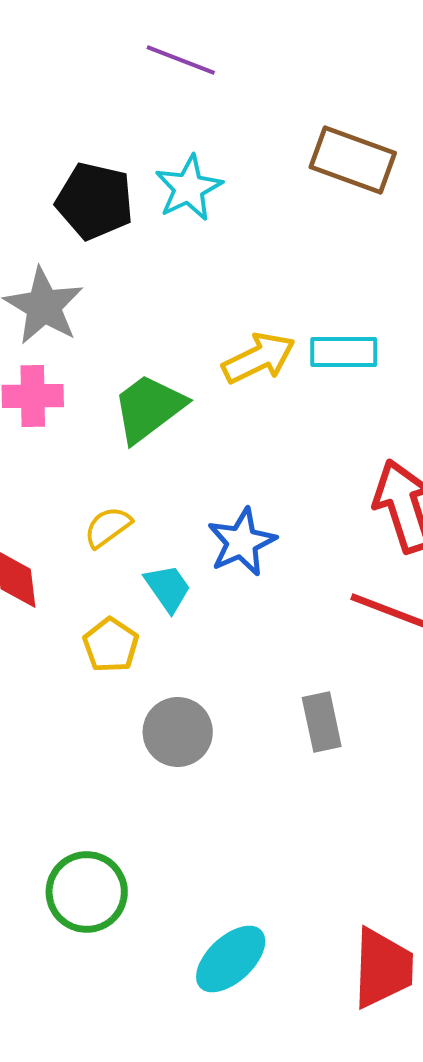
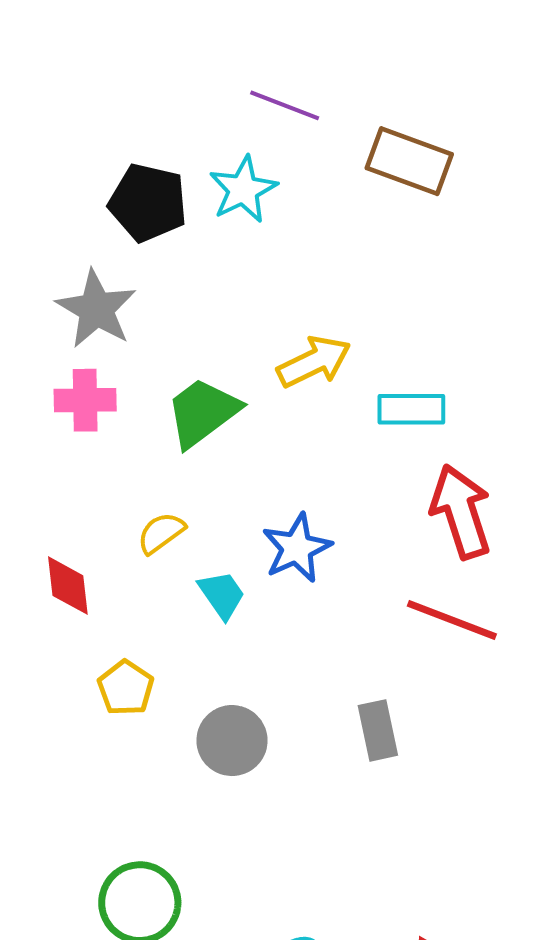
purple line: (181, 60) -> (285, 105), moved
cyan rectangle: (344, 352) -> (411, 409), moved
yellow pentagon: (111, 645) -> (126, 688), moved

